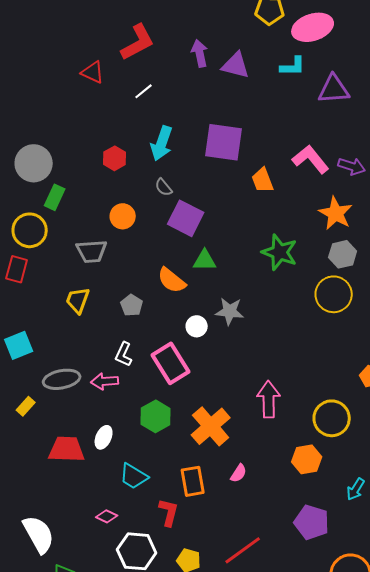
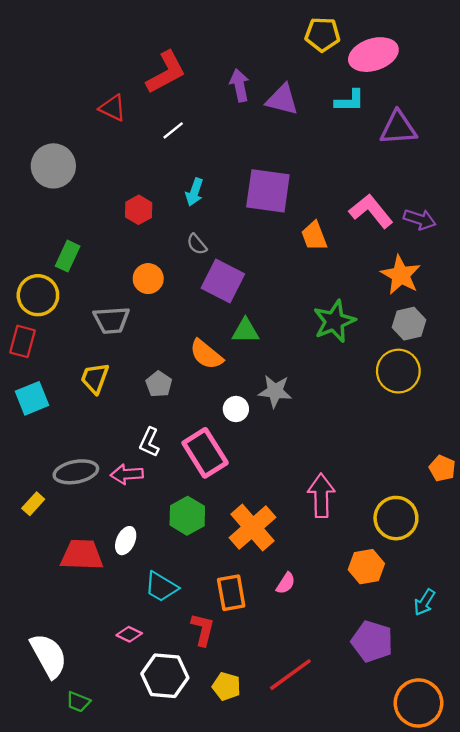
cyan arrow: (162, 143) -> (194, 192), size x0.7
gray circle: (34, 163) -> (53, 166), moved
green star: (280, 252) -> (334, 321), turned 30
cyan square: (19, 345) -> (32, 398), moved

